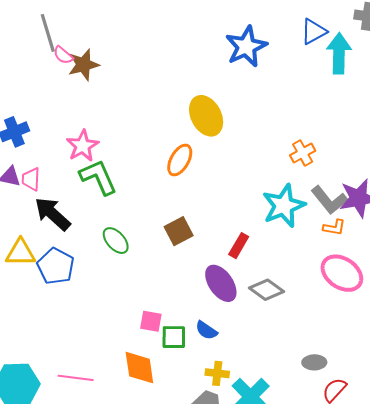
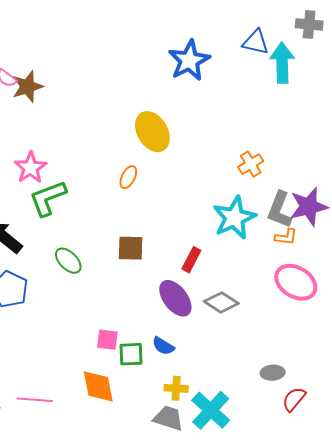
blue triangle: (314, 31) -> (256, 42), turned 44
orange ellipse: (180, 160) -> (128, 177), size x0.7
green L-shape: (98, 177) -> (48, 198), turned -84
gray L-shape: (329, 200) -> (280, 210), turned 63
brown square: (179, 231) -> (131, 248), turned 32

